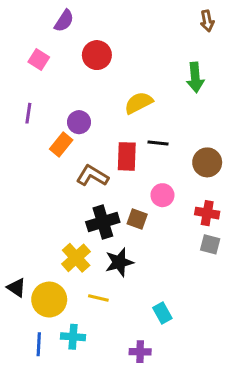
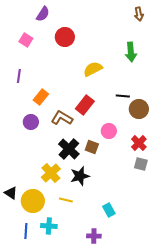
purple circle: (79, 122) -> (31, 122), moved
black line: (158, 143) -> (123, 96), moved
red rectangle: (127, 156) -> (85, 105), turned 36
red cross: (207, 213) -> (139, 143), turned 35
black cross: (103, 222) -> (69, 149), turned -30

